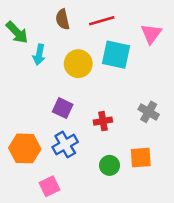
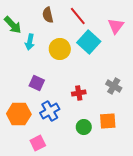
red line: (102, 21) -> (78, 16), turned 66
cyan square: (116, 55) -> (89, 42), turned 30
purple square: (63, 108) -> (37, 83), moved

